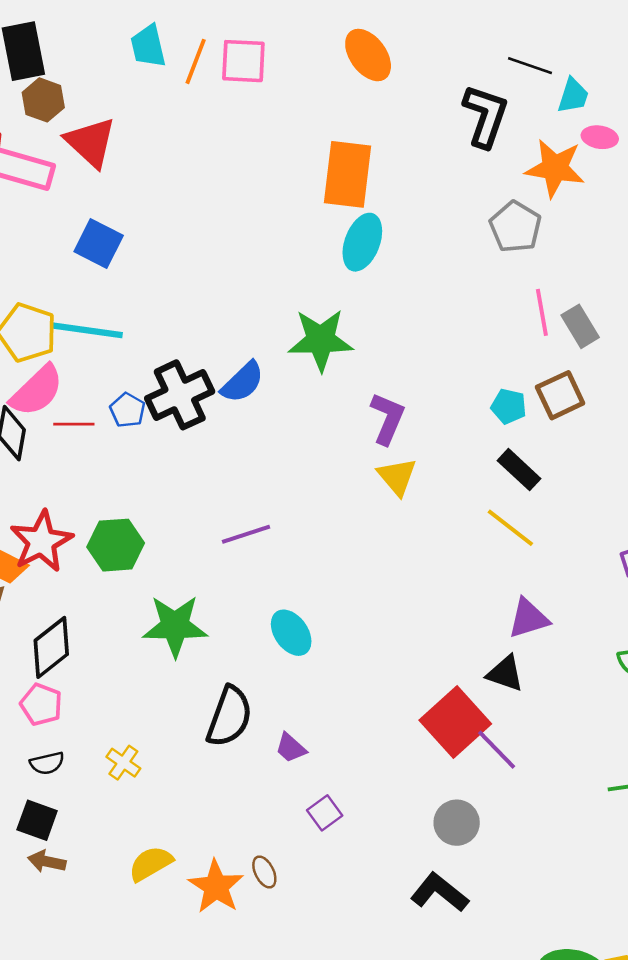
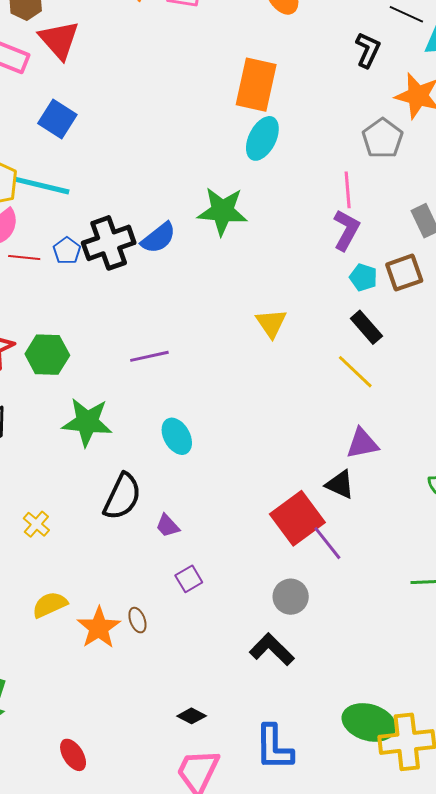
black L-shape: (485, 116) -> (368, 50), size x0.7
pink line: (542, 312) -> (348, 190), moved
purple L-shape: (387, 418) -> (346, 230), moved

